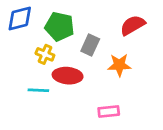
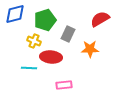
green pentagon: (60, 26) -> (45, 20), turned -30
pink rectangle: (109, 111) -> (64, 85), moved

